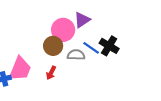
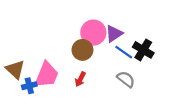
purple triangle: (82, 20) -> (114, 34), moved
gray semicircle: (76, 55) -> (126, 79), moved, turned 36

